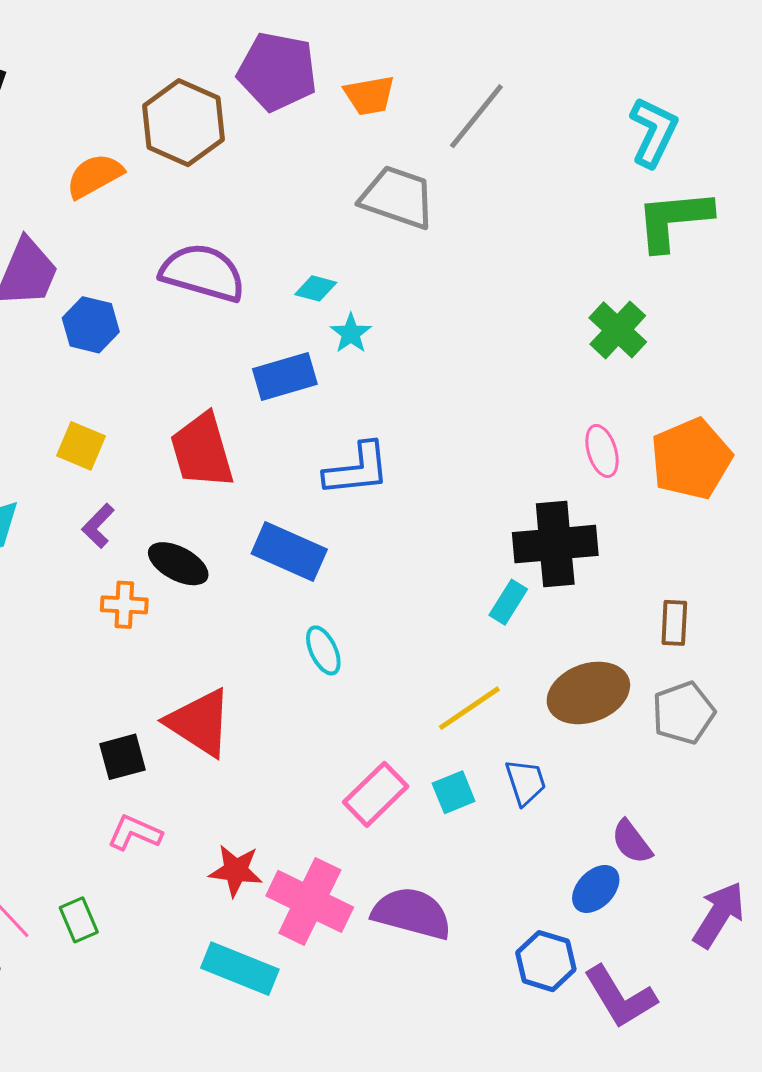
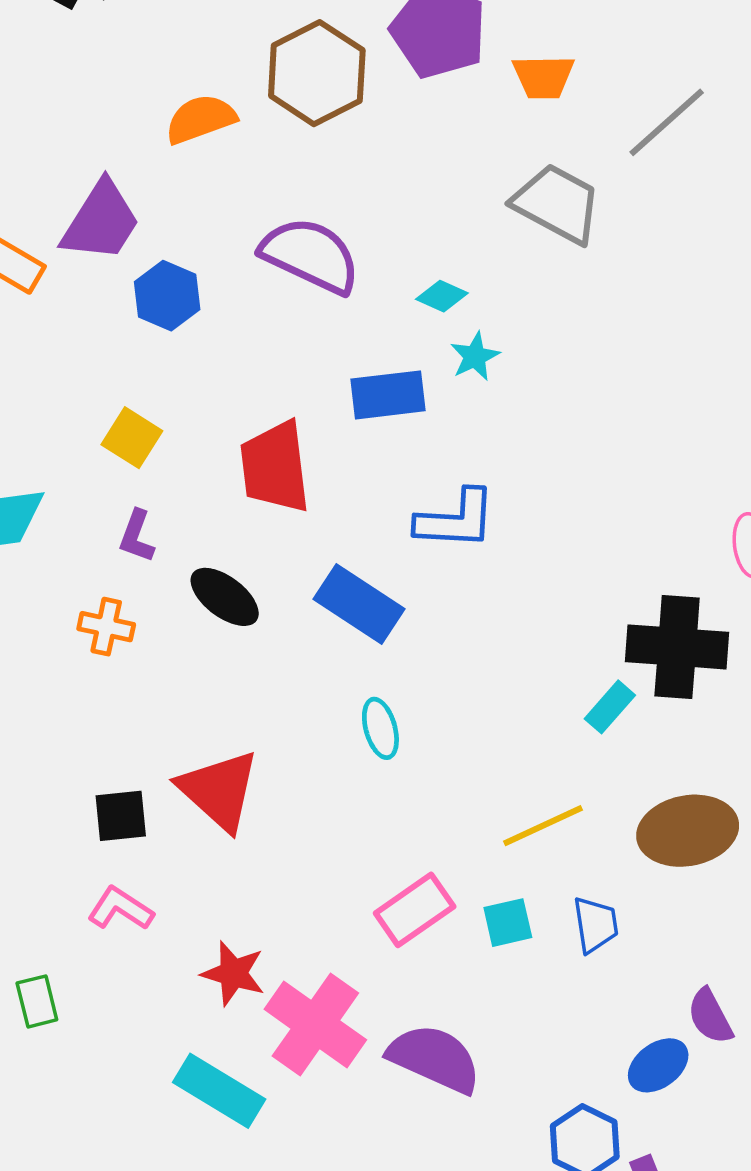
purple L-shape: (98, 526) -> (137, 536), turned -33
orange cross: (124, 605) -> (106, 627), moved

